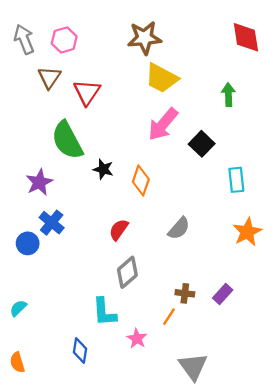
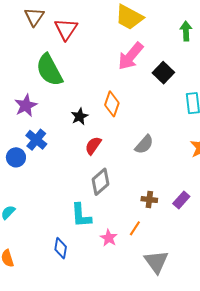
black star: (103, 169) -> (80, 116), moved, turned 30
orange line: (169, 317) -> (135, 228), moved

